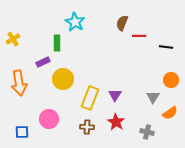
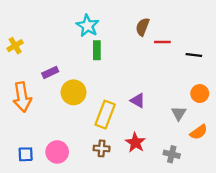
green rectangle: (57, 43) -> (97, 50), moved
purple triangle: (115, 95) -> (138, 101), moved, turned -32
pink circle: (49, 119) -> (57, 152), moved

